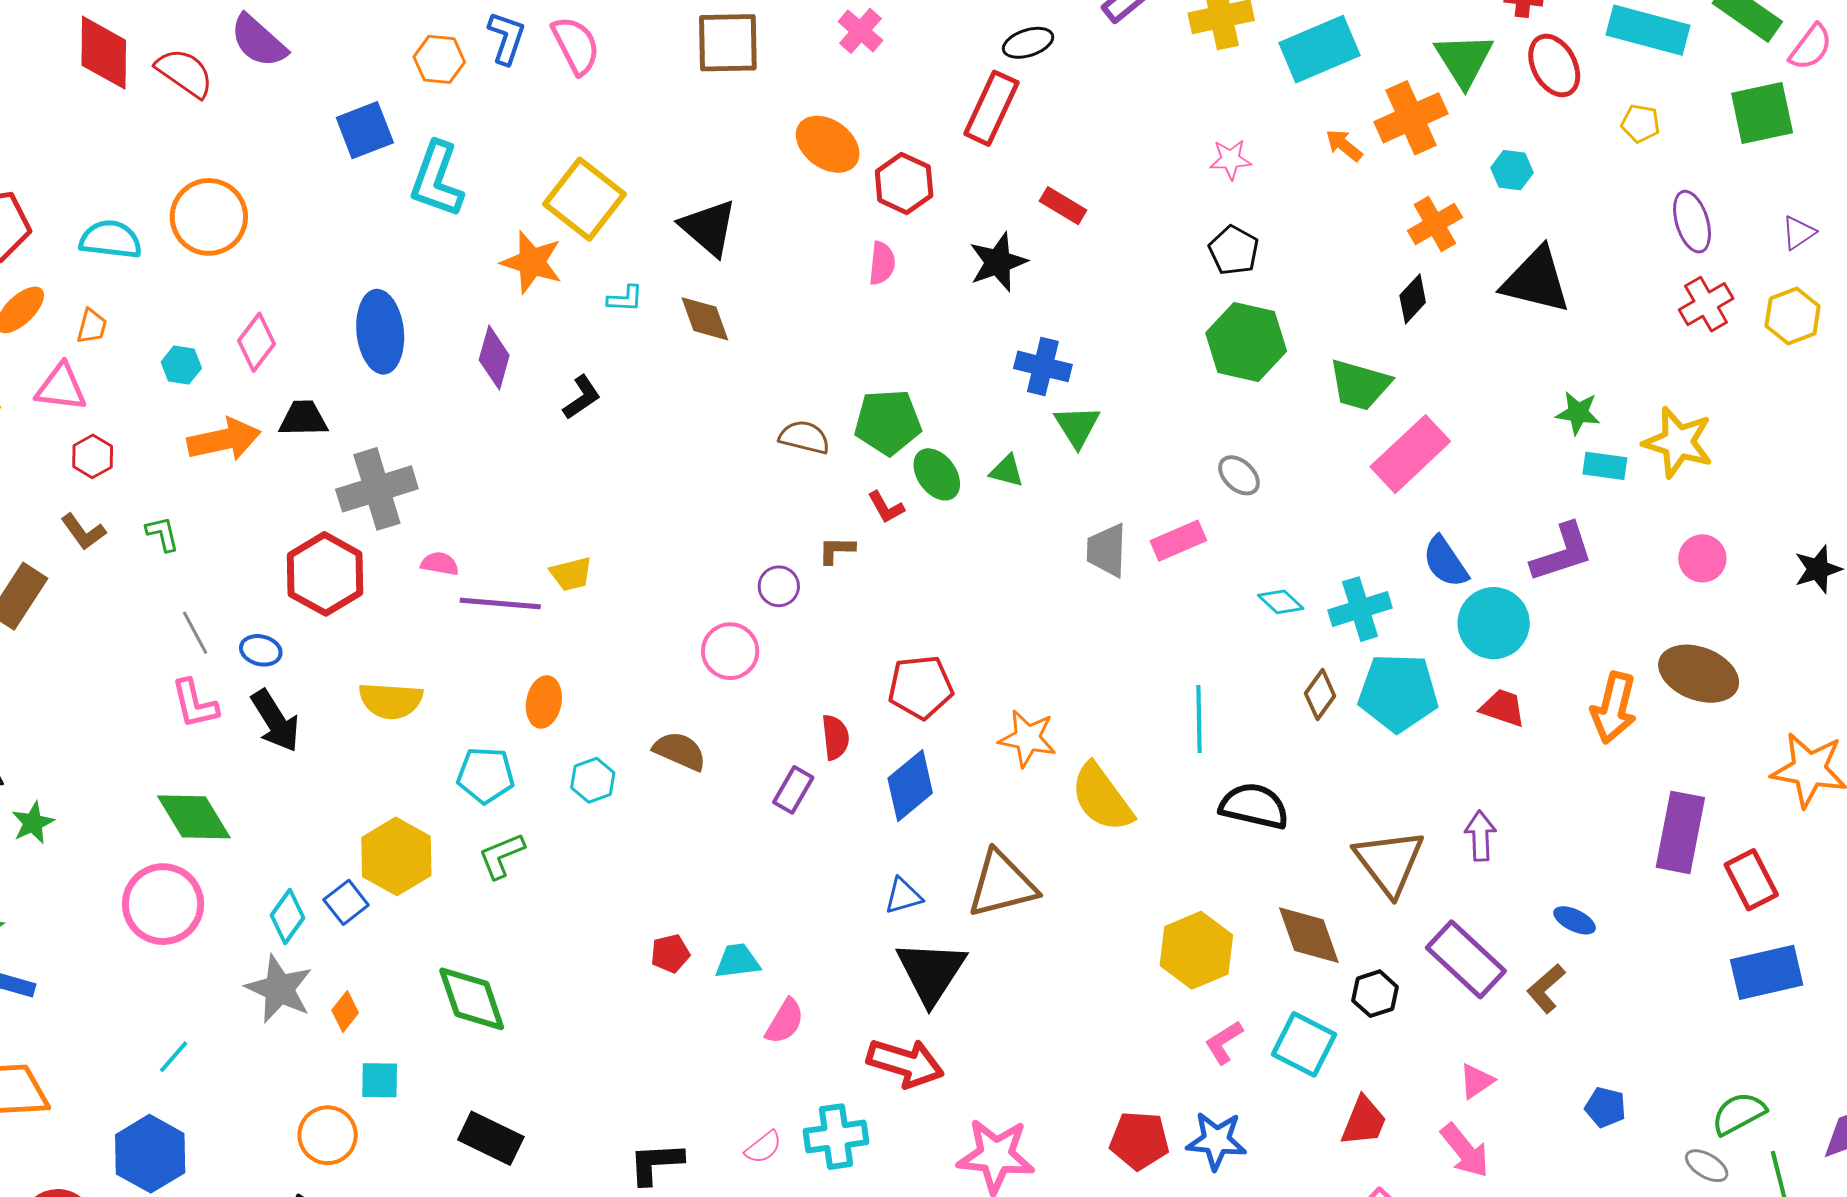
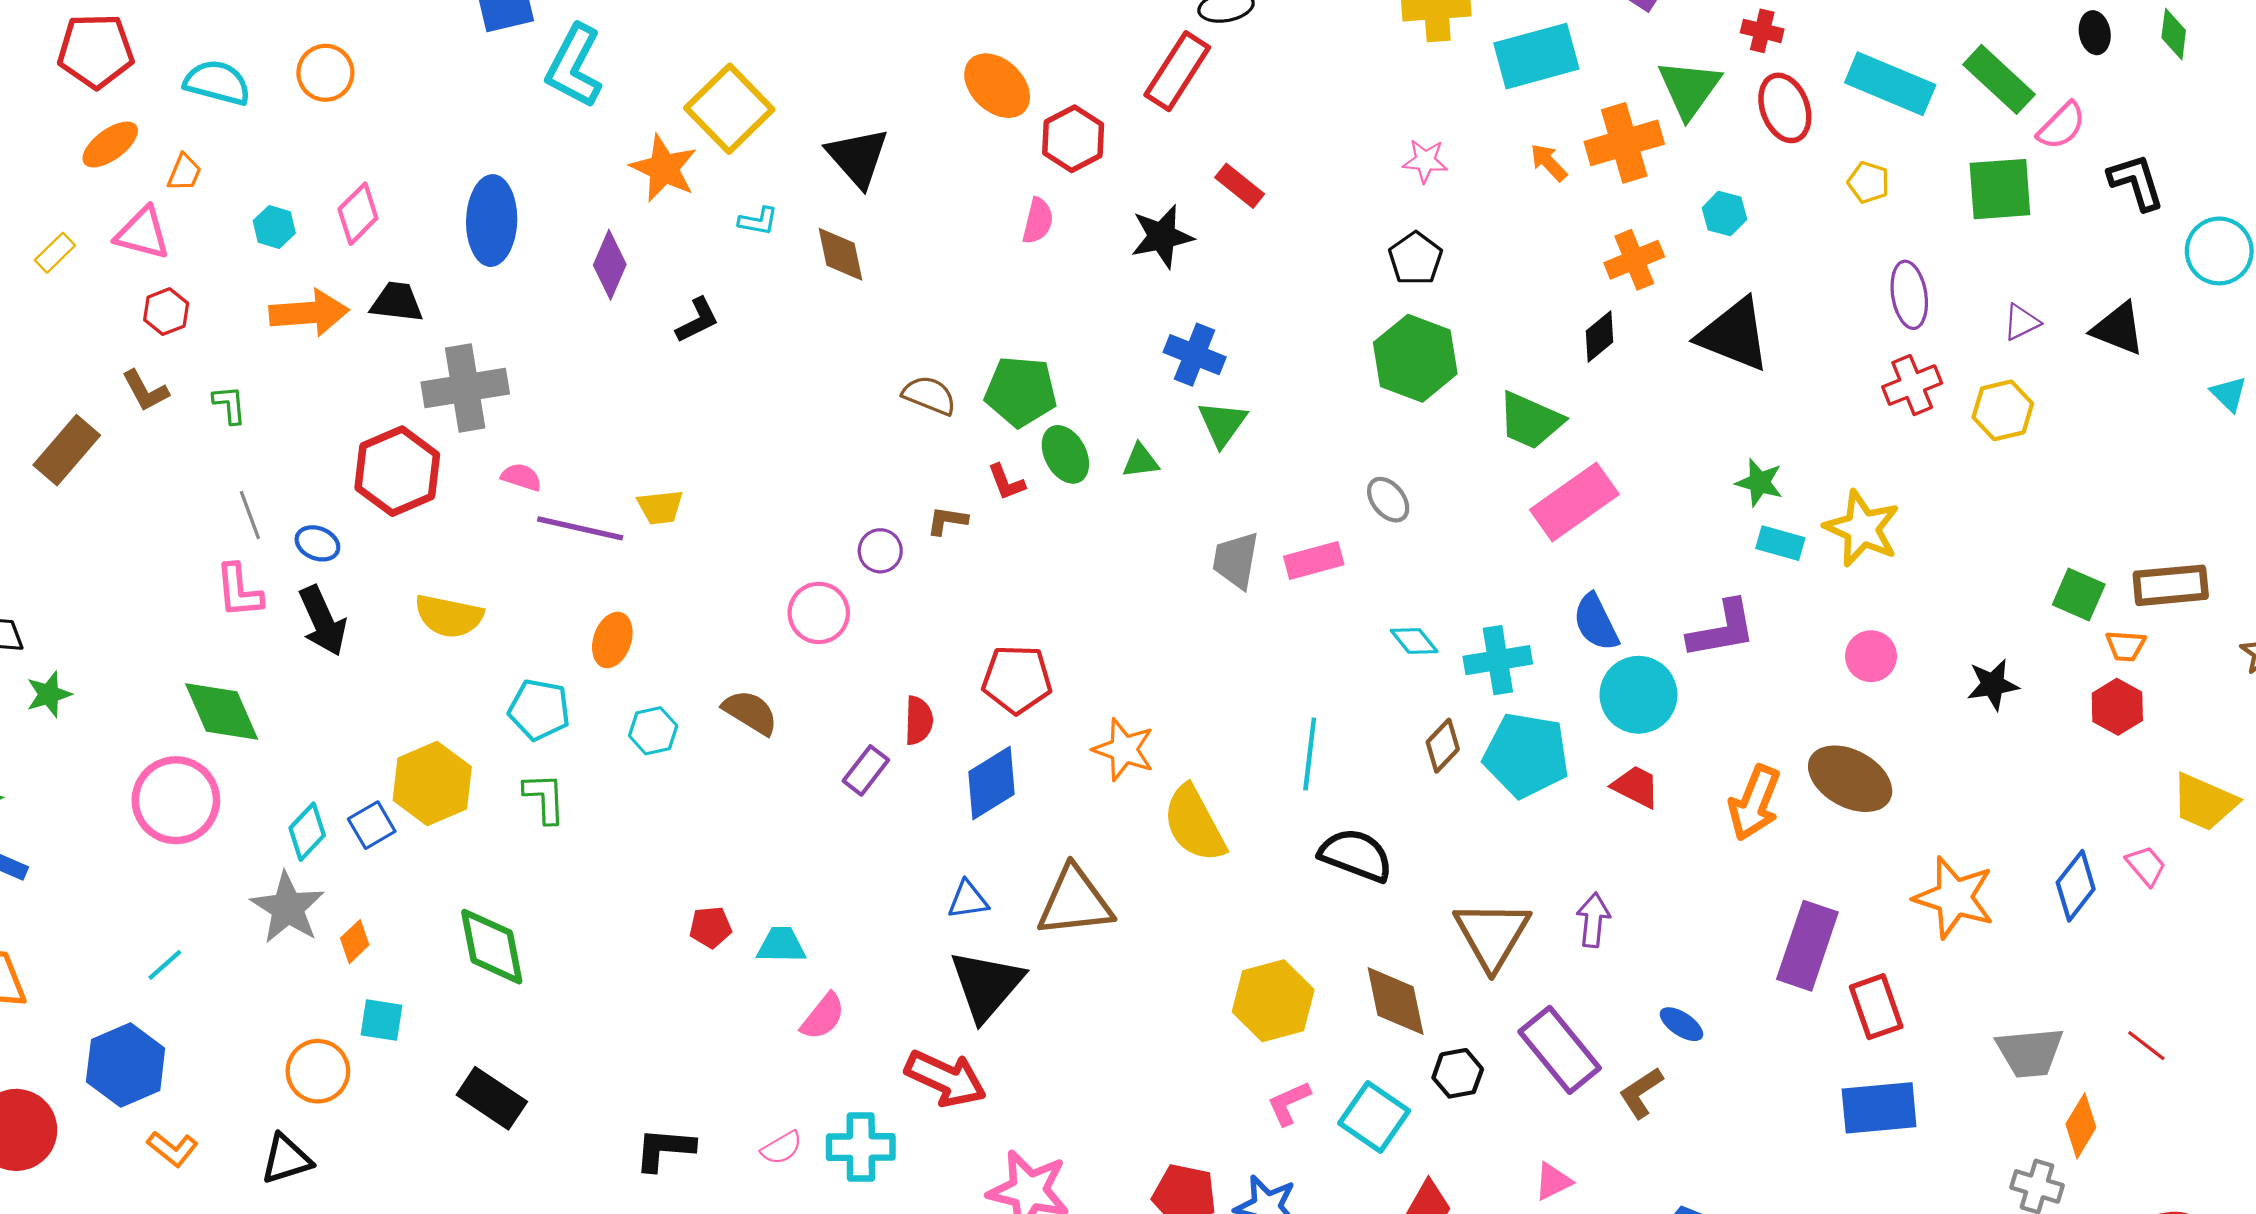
orange circle: (209, 217) -> (325, 73), size x0.7
green triangle: (1007, 471) -> (1141, 461), turned -30
green L-shape: (501, 856) -> (545, 798), turned 102

